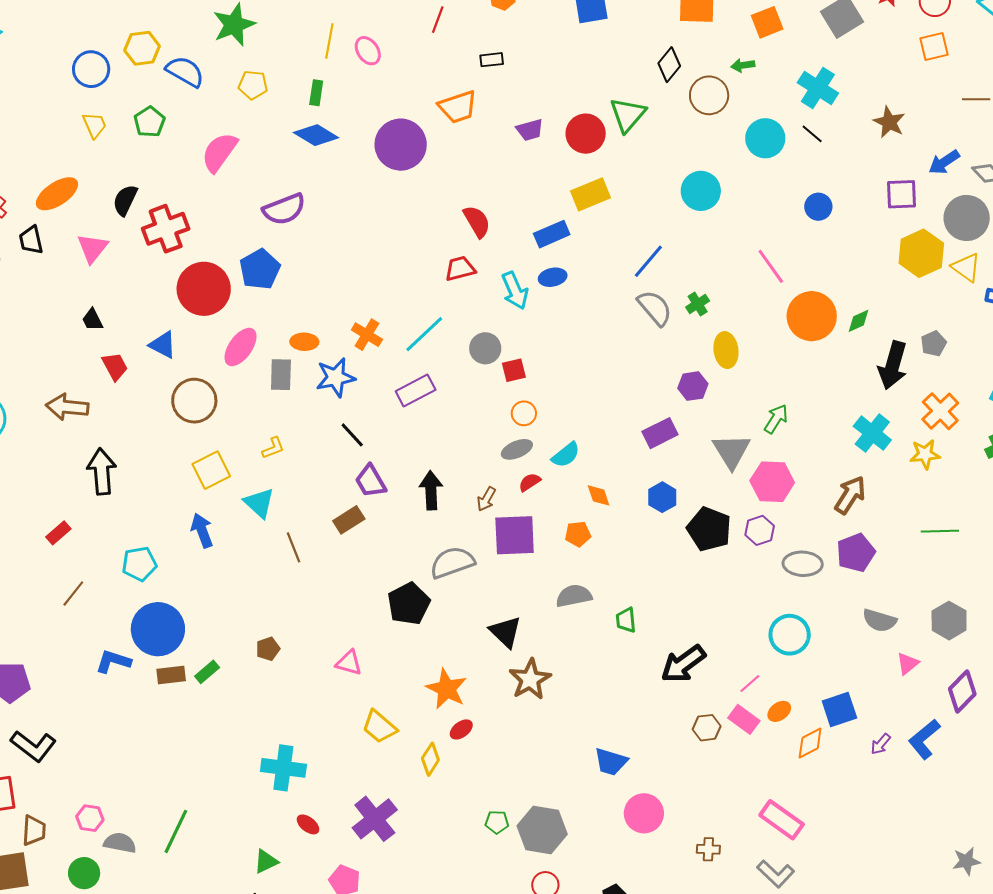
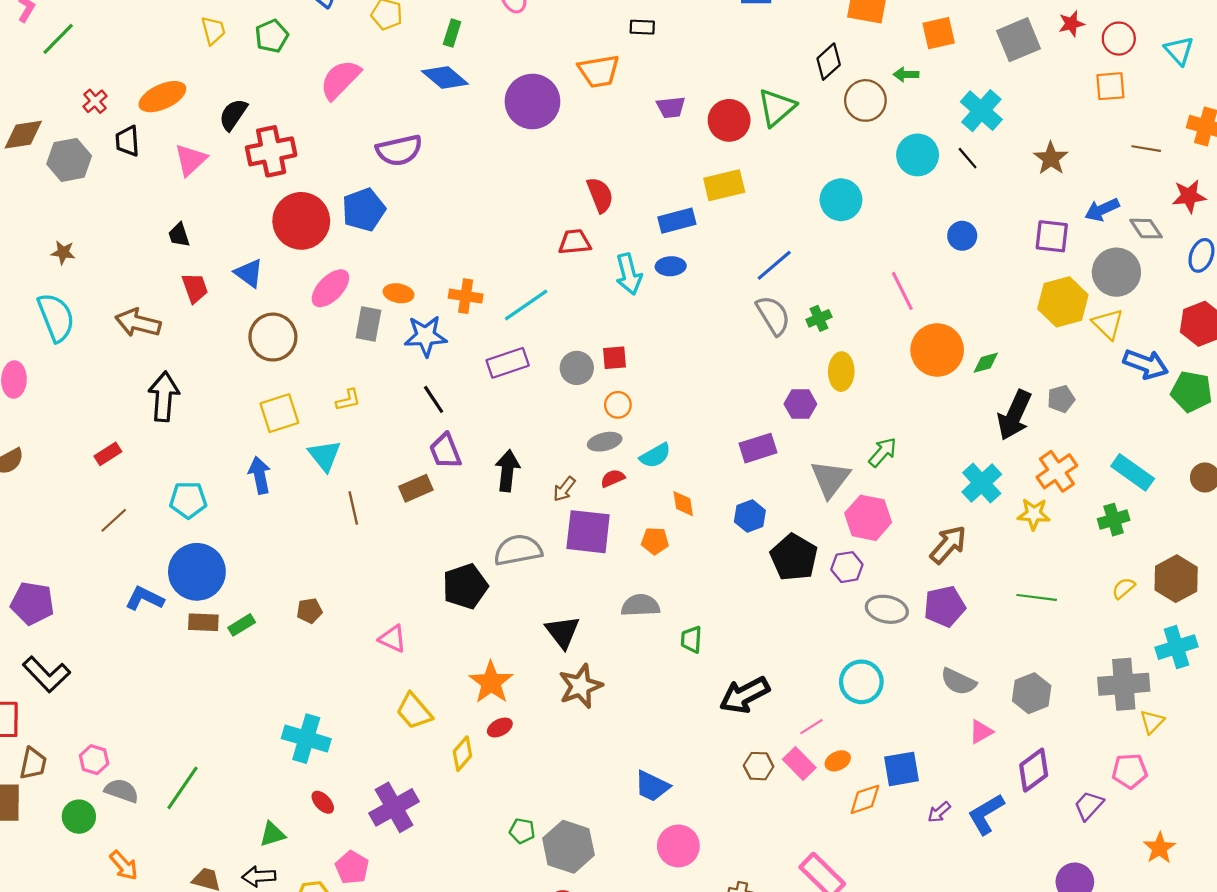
orange cross: (367, 335) -> (466, 296), turned -32
gray circle: (485, 348) -> (577, 368), moved

